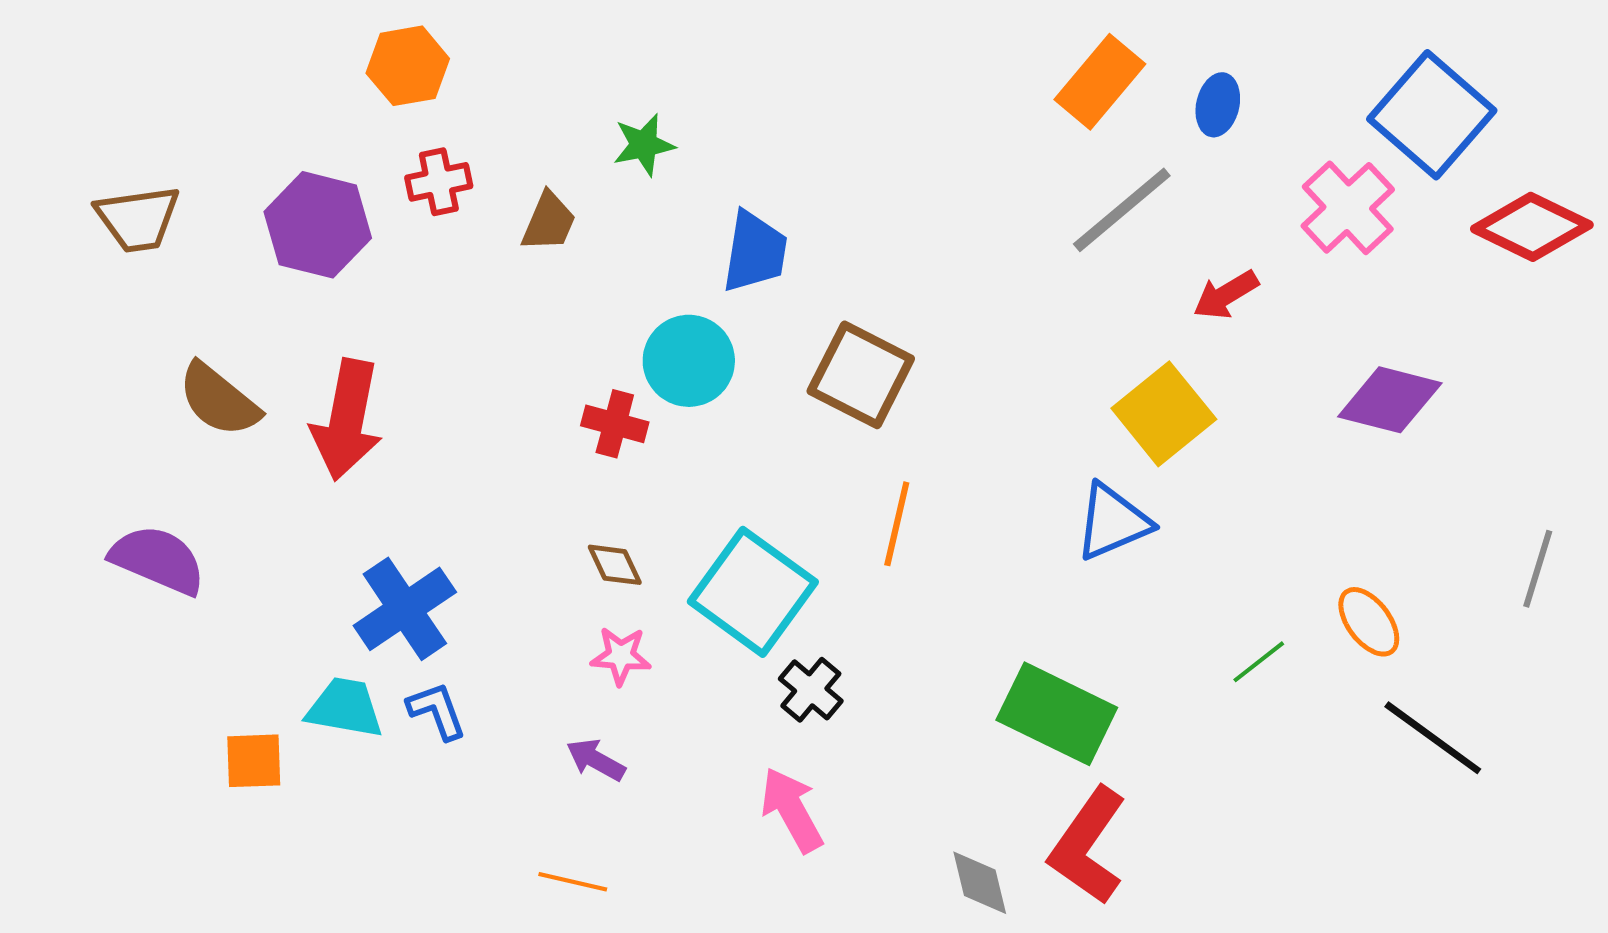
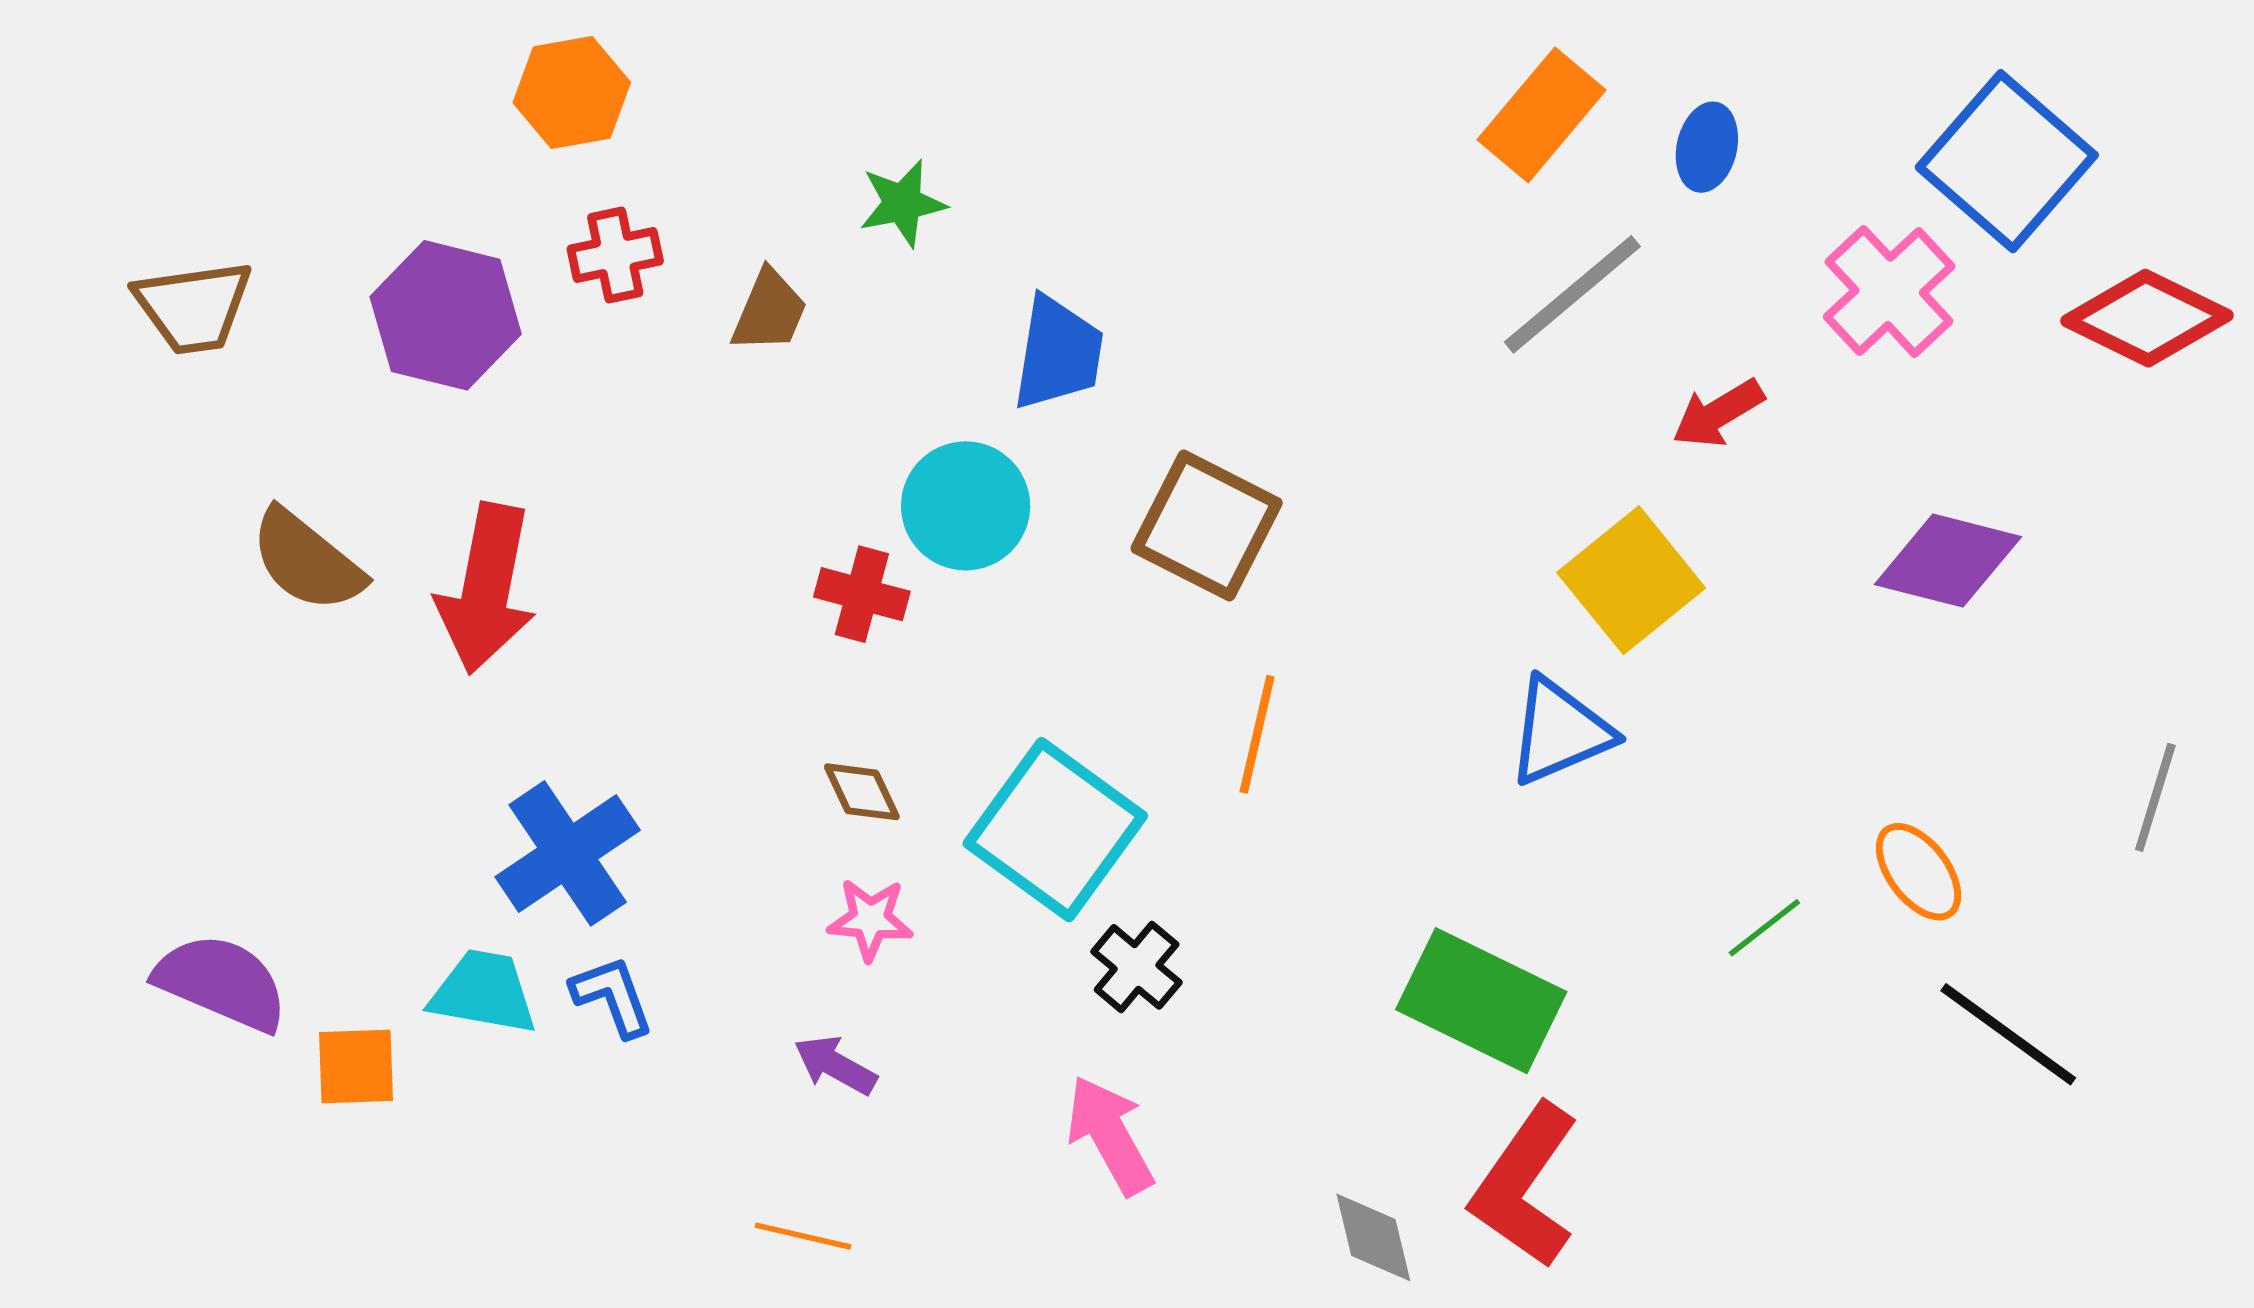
purple semicircle: (158, 560) -> (221, 982), moved

